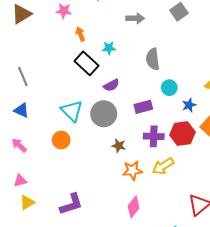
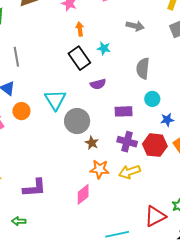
gray circle: (104, 114) -> (77, 121), moved
orange circle: (61, 140) -> (21, 111), moved
pink diamond: (134, 207) -> (83, 194), moved

